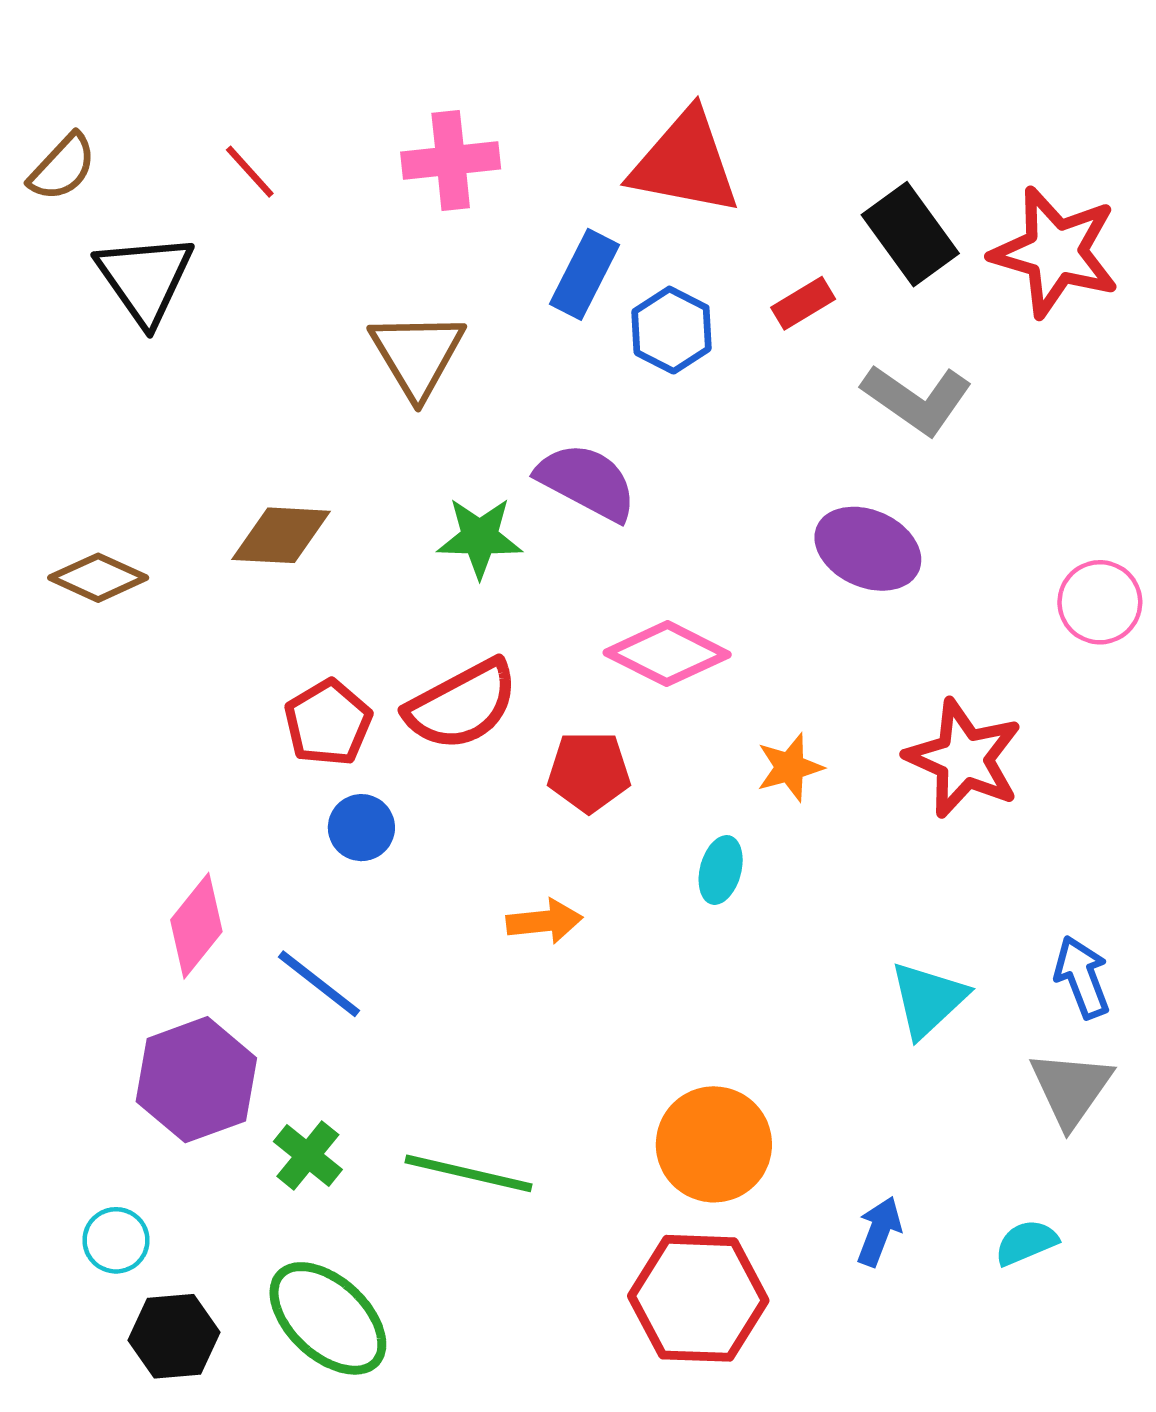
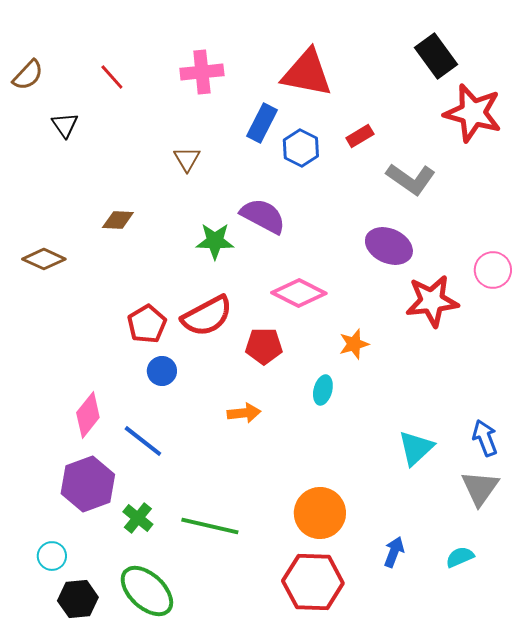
black rectangle: (910, 234) -> (436, 56), moved
black triangle: (145, 279) -> (65, 125), size x0.6
brown triangle: (417, 355) -> (187, 159), size x0.6
brown diamond: (281, 535) -> (118, 220), moved, size x0.7
red star: (964, 758) -> (432, 301), moved, turned -30

